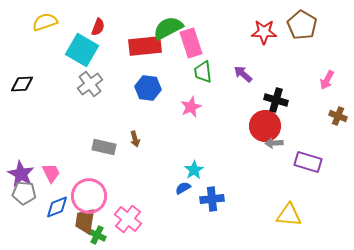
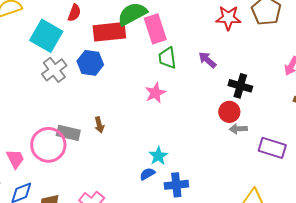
red semicircle: (98, 27) -> (74, 13), moved
blue hexagon: (148, 88) -> (90, 63), moved
red circle: (265, 126) -> (229, 112), size x0.7
pink circle: (89, 196) -> (48, 145), moved

